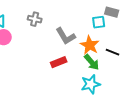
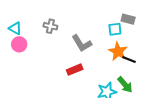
orange star: (90, 45) -> (118, 51), moved
green arrow: (92, 62) -> (125, 85), moved

